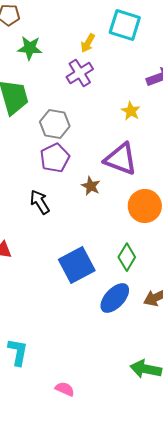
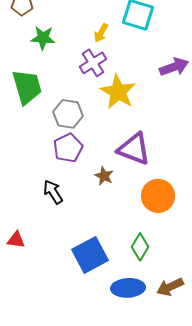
yellow star: (131, 111) -> (118, 92), moved, size x1.8
blue ellipse: (115, 298) -> (128, 288), turned 44

